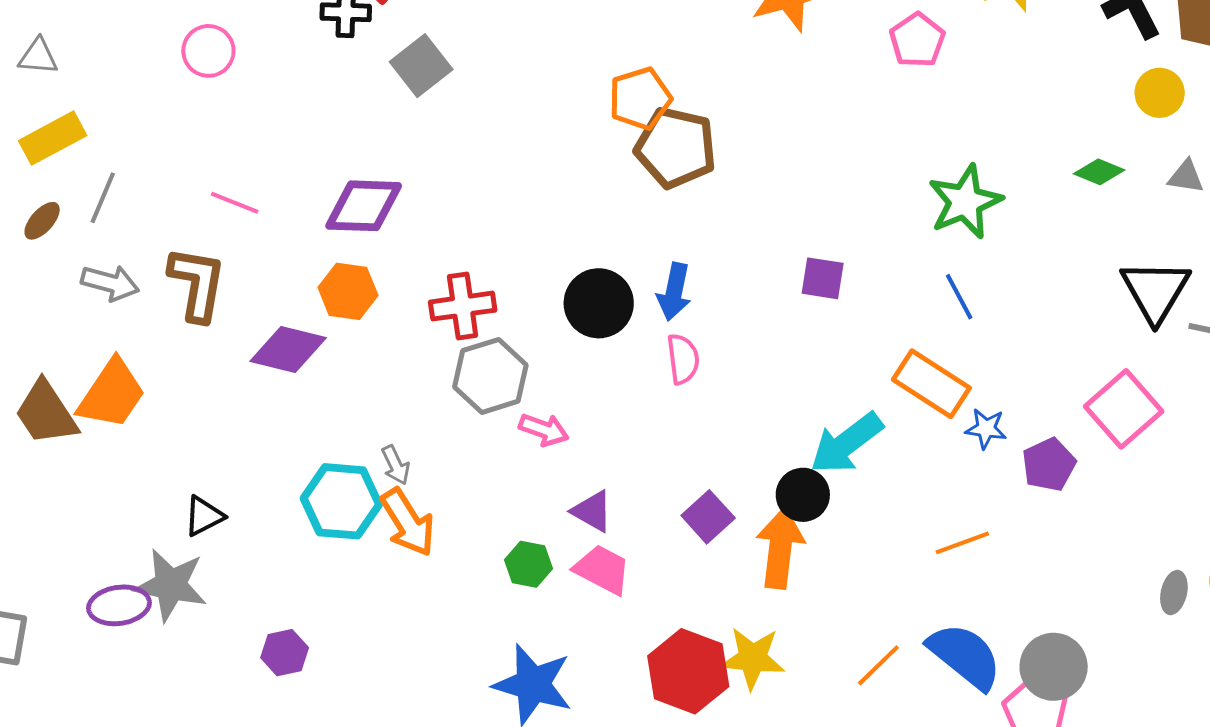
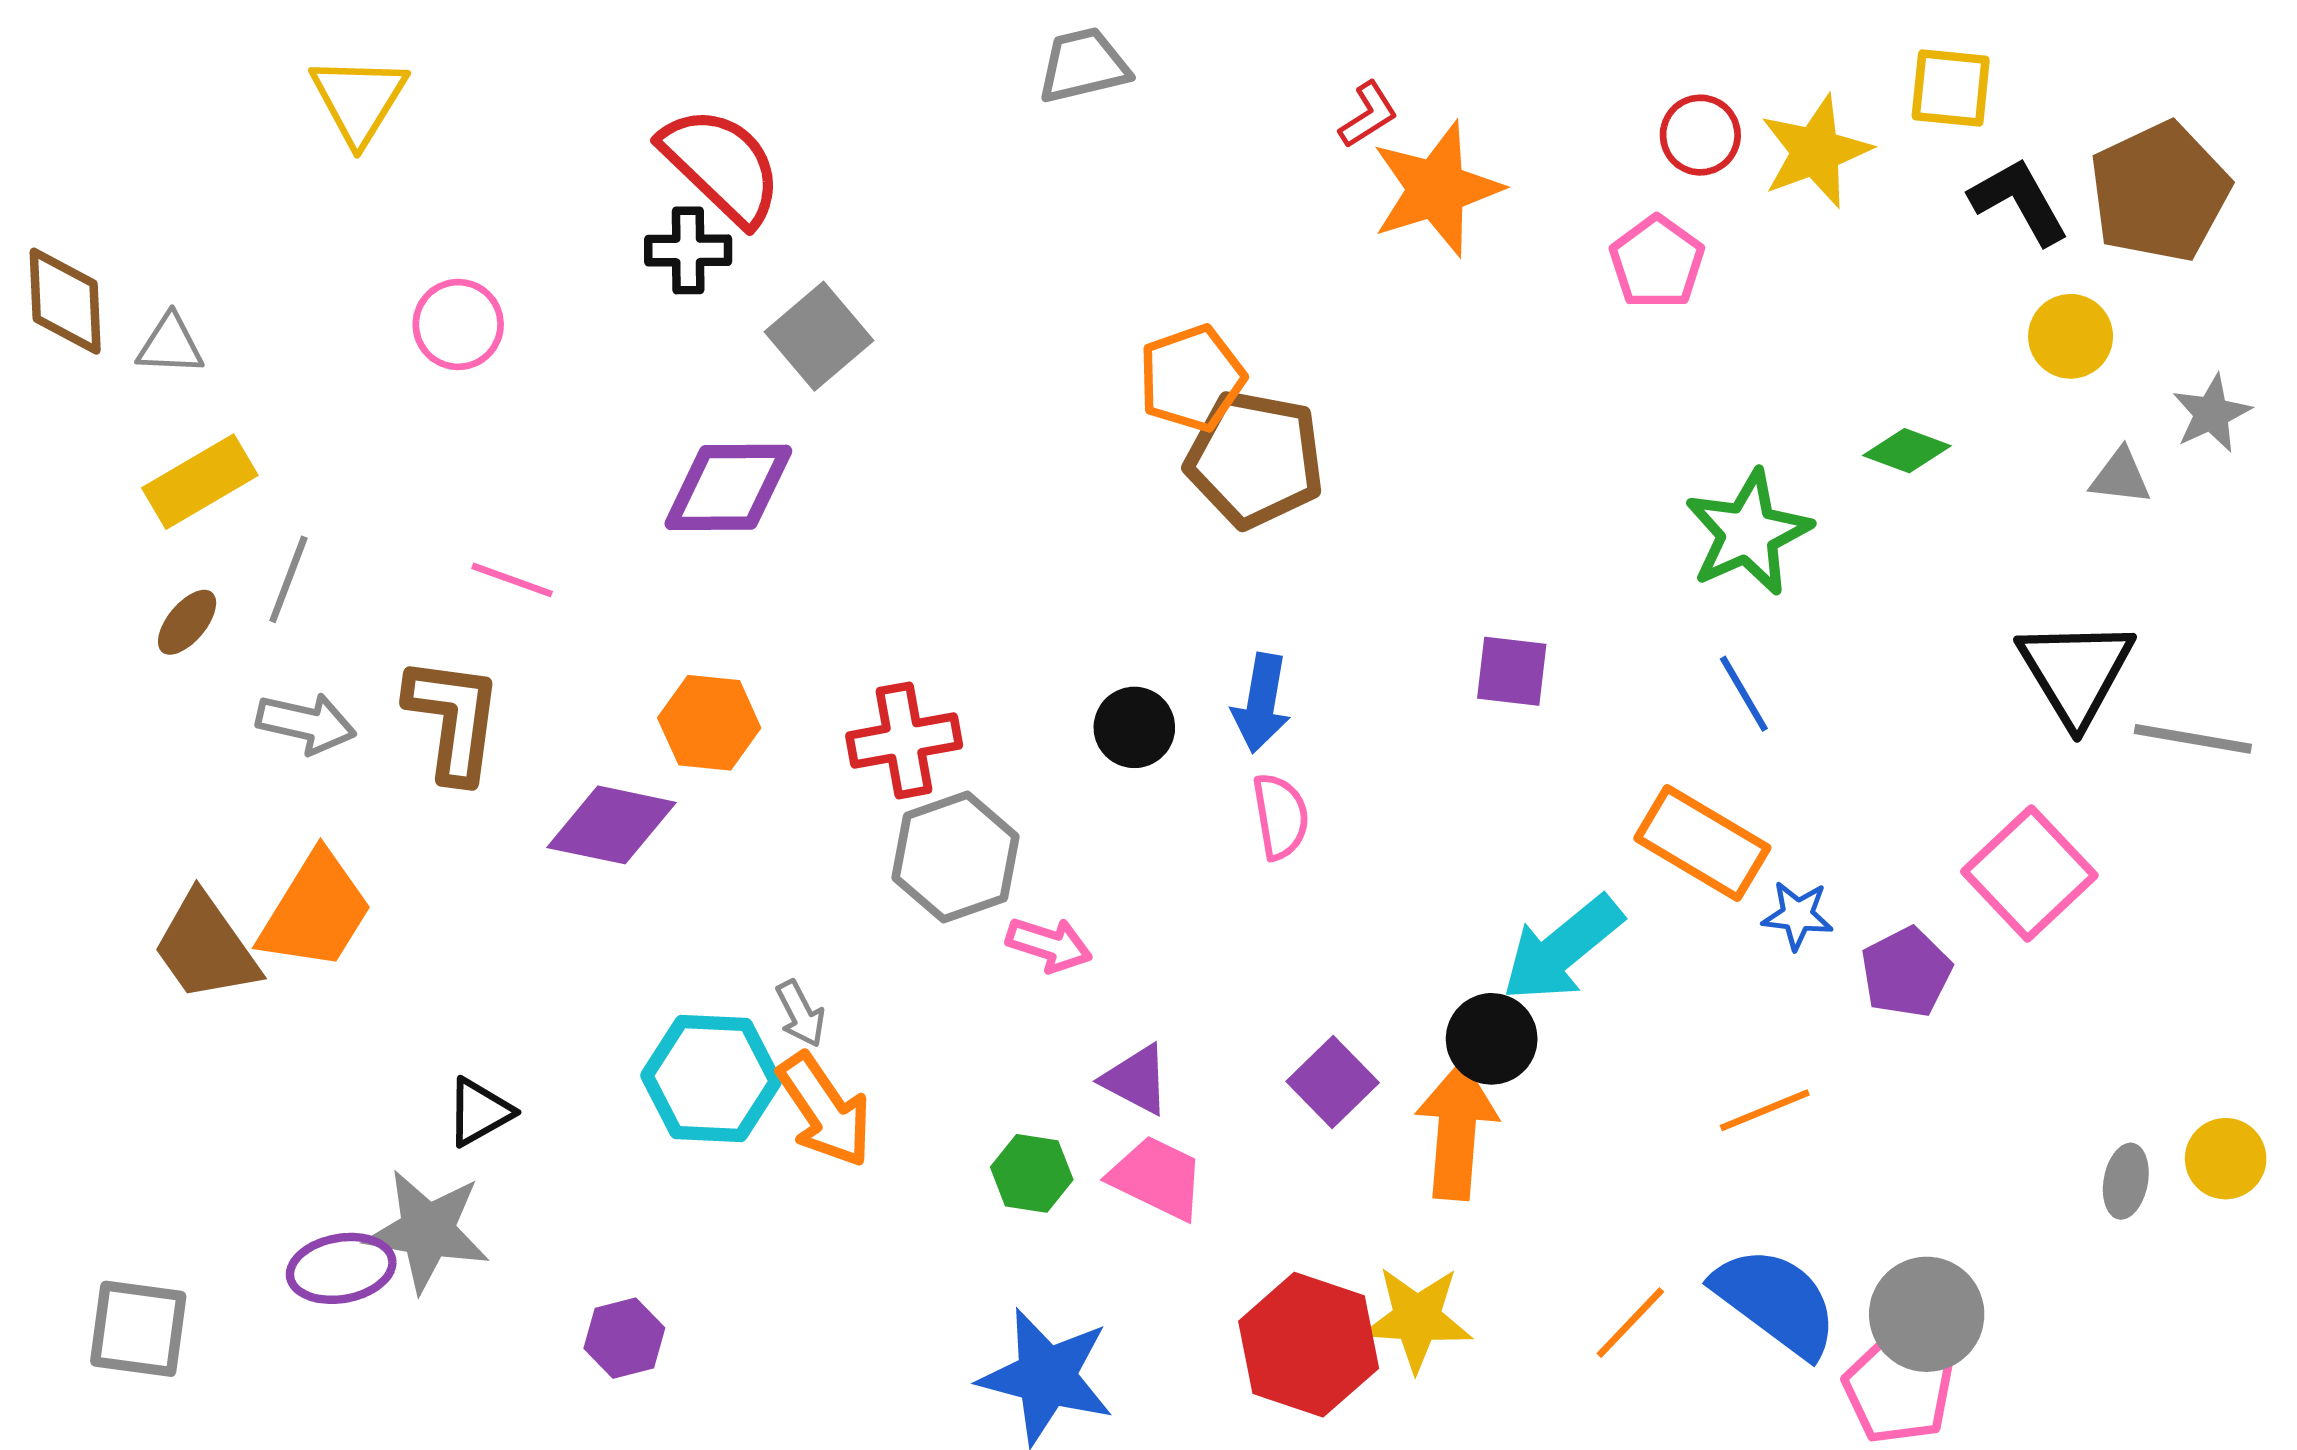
green diamond: (1099, 172) -> (1907, 451), moved
purple diamond: (364, 206) -> (728, 487), moved
black circle: (599, 303) -> (1134, 727), size x0.7

